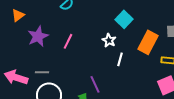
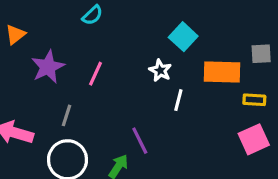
orange rectangle: (148, 42) -> (222, 72), turned 65
gray line: (42, 72) -> (66, 115), moved, turned -72

